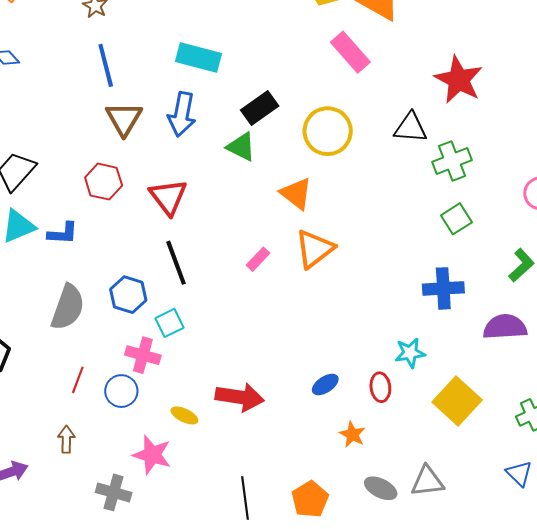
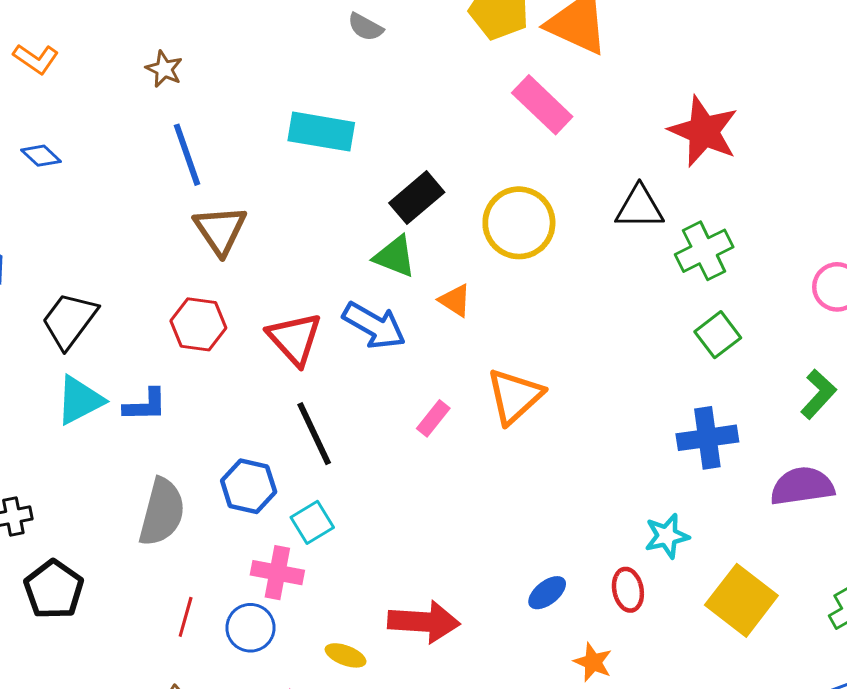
blue arrow: (182, 114) -> (374, 326), moved, turned -66
orange triangle: (296, 194) -> (455, 300), moved, size x0.7

